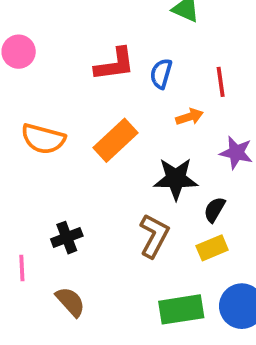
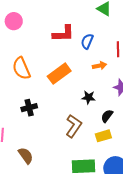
orange semicircle: (43, 139) -> (21, 68), turned 45
black star: (176, 179) -> (89, 97), size x0.6
black cross: (67, 238) -> (29, 108), moved

